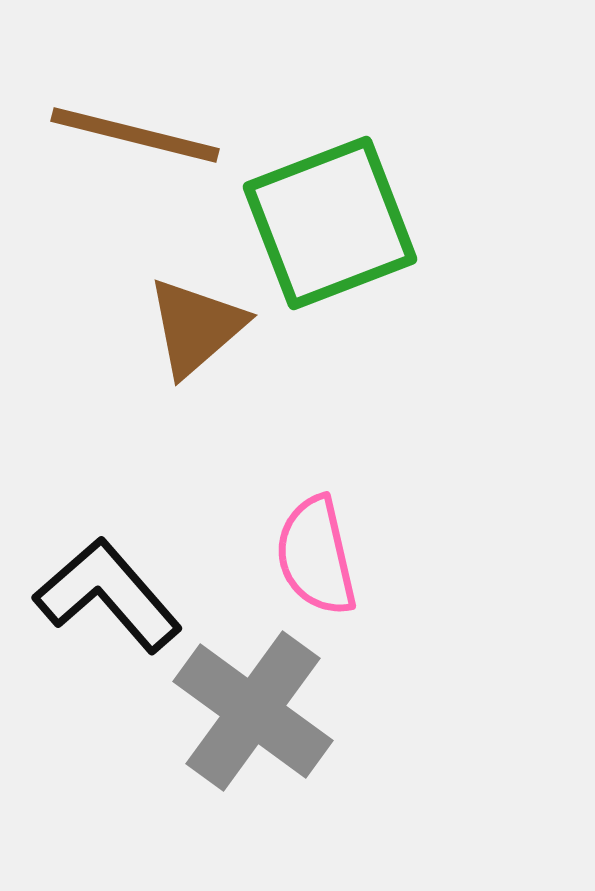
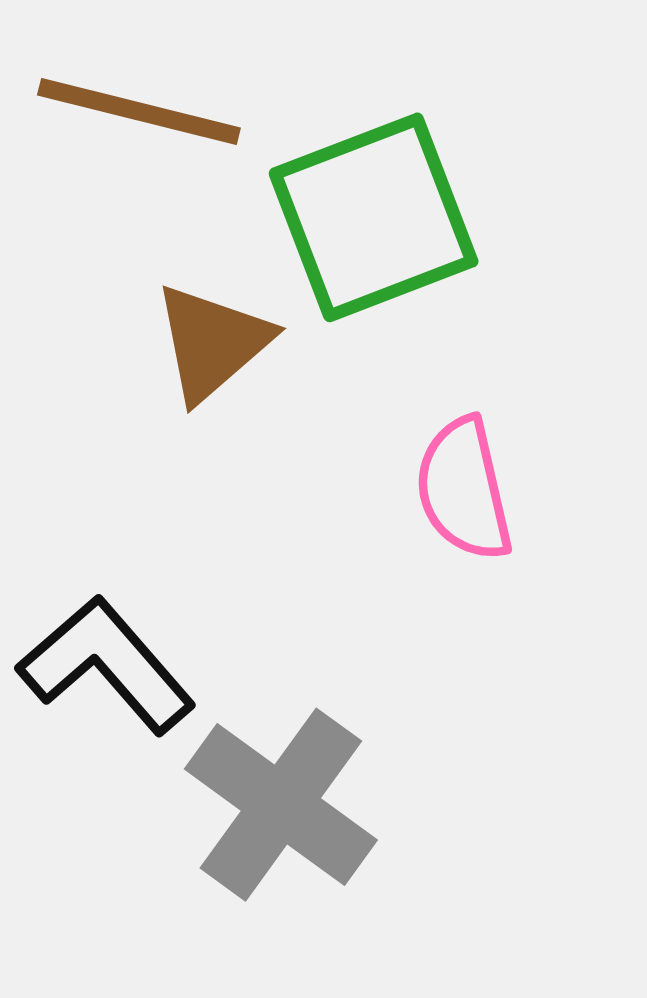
pink semicircle: (316, 556) -> (464, 489), moved

